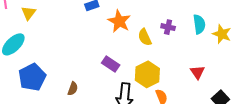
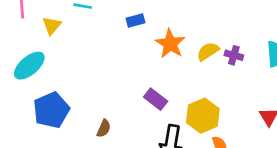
yellow semicircle: (145, 37) -> (208, 51), moved, turned 78

